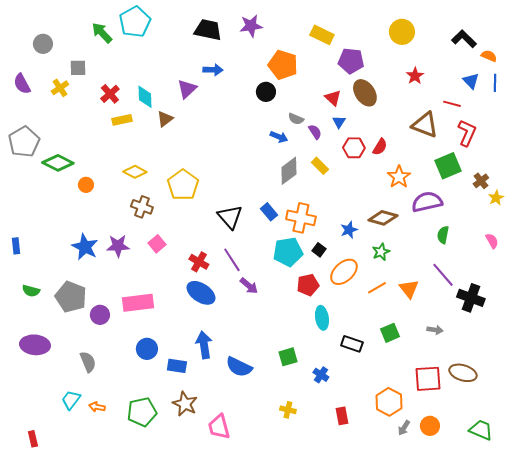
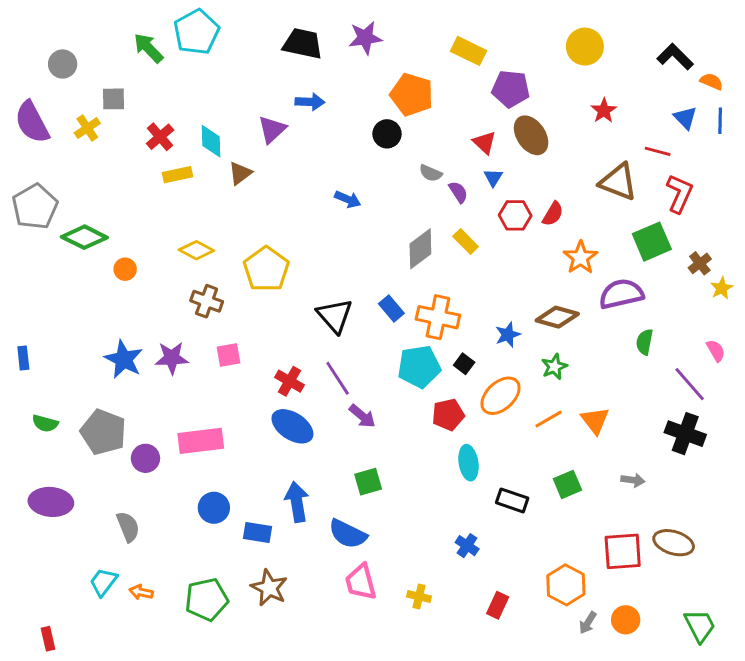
purple semicircle: (22, 84) -> (32, 122), size x1.4
blue arrow: (279, 137) -> (348, 199), moved
pink square: (157, 244) -> (228, 355), turned 30
purple line: (443, 275) -> (690, 384), moved
green square: (288, 357) -> (368, 482), moved
red rectangle: (342, 416) -> (498, 605), turned 36
pink trapezoid: (219, 427) -> (361, 582), moved
green trapezoid: (481, 430) -> (700, 626), turned 40

